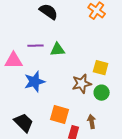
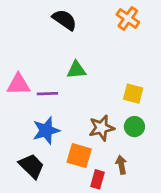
purple line: (36, 46) -> (47, 94), moved
blue star: (35, 82) -> (46, 130), moved
brown star: (82, 84) -> (101, 128), moved

